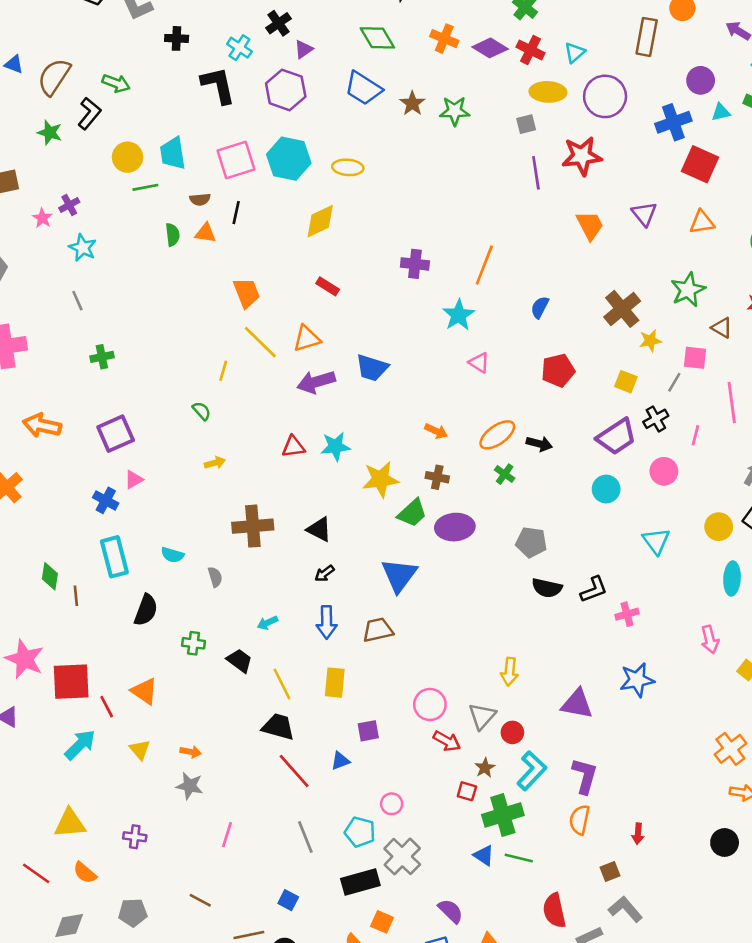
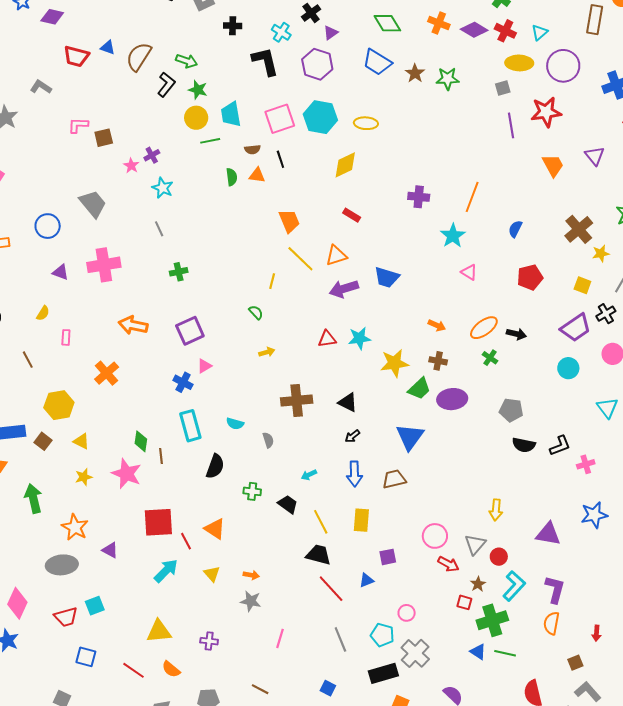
green star: (50, 133) -> (198, 90), moved
black line: (236, 213) -> (280, 159), turned -30
pink star: (25, 659) -> (126, 474), moved

